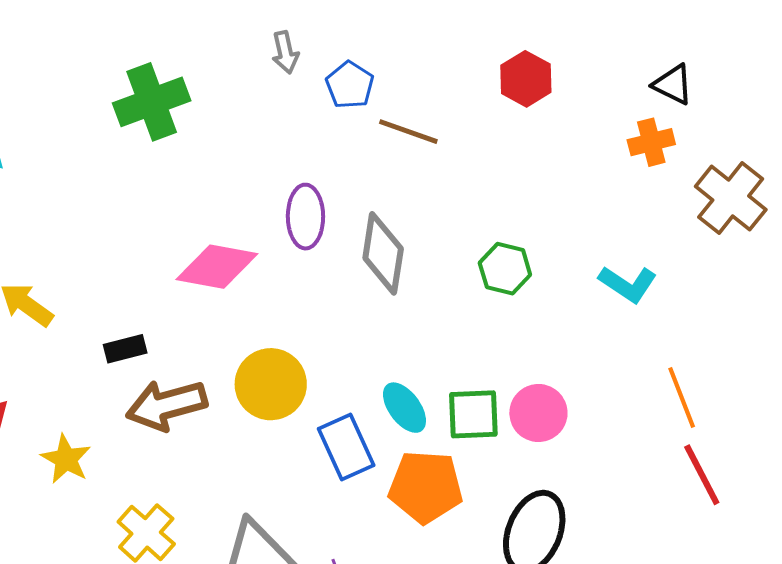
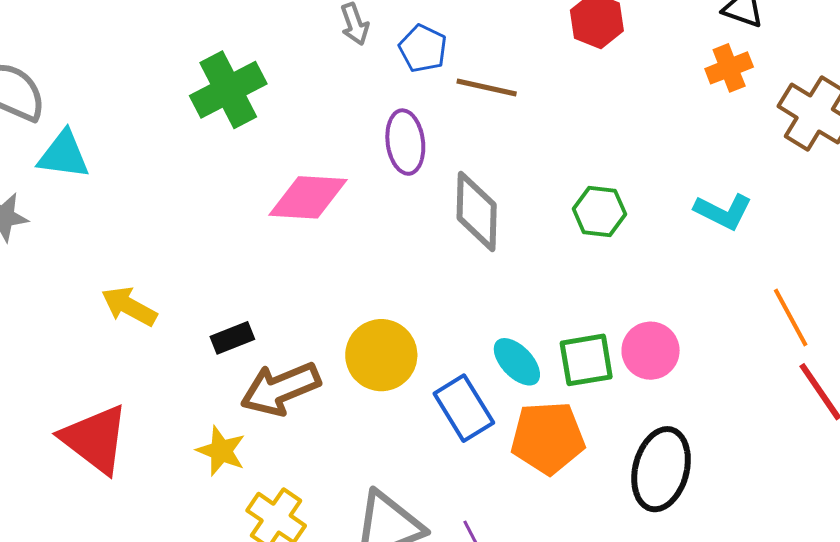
purple ellipse: (305, 217) -> (405, 142), moved
pink diamond: (217, 267) -> (308, 197), moved
yellow star: (66, 459) -> (221, 451), moved

